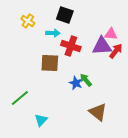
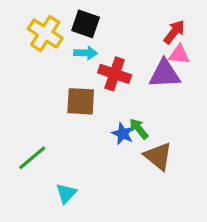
black square: (65, 15) -> (86, 24), moved
yellow cross: (28, 21) -> (45, 34), size x1.5
red arrow: (116, 51) -> (174, 32), moved
brown triangle: (98, 112) -> (158, 156), moved

